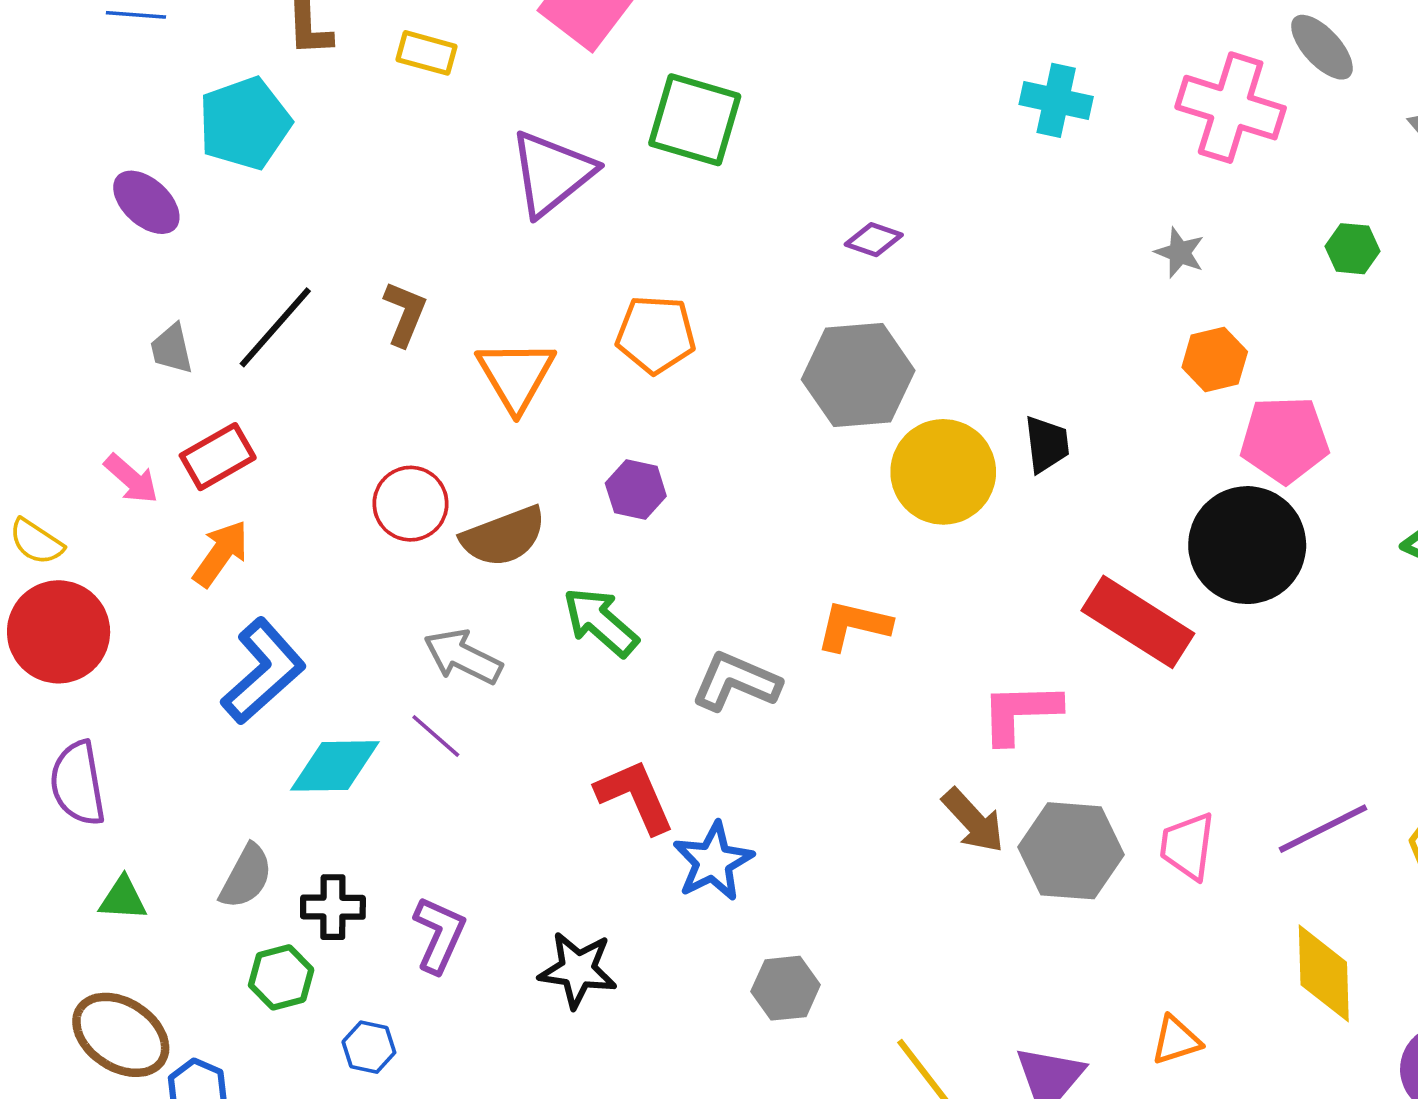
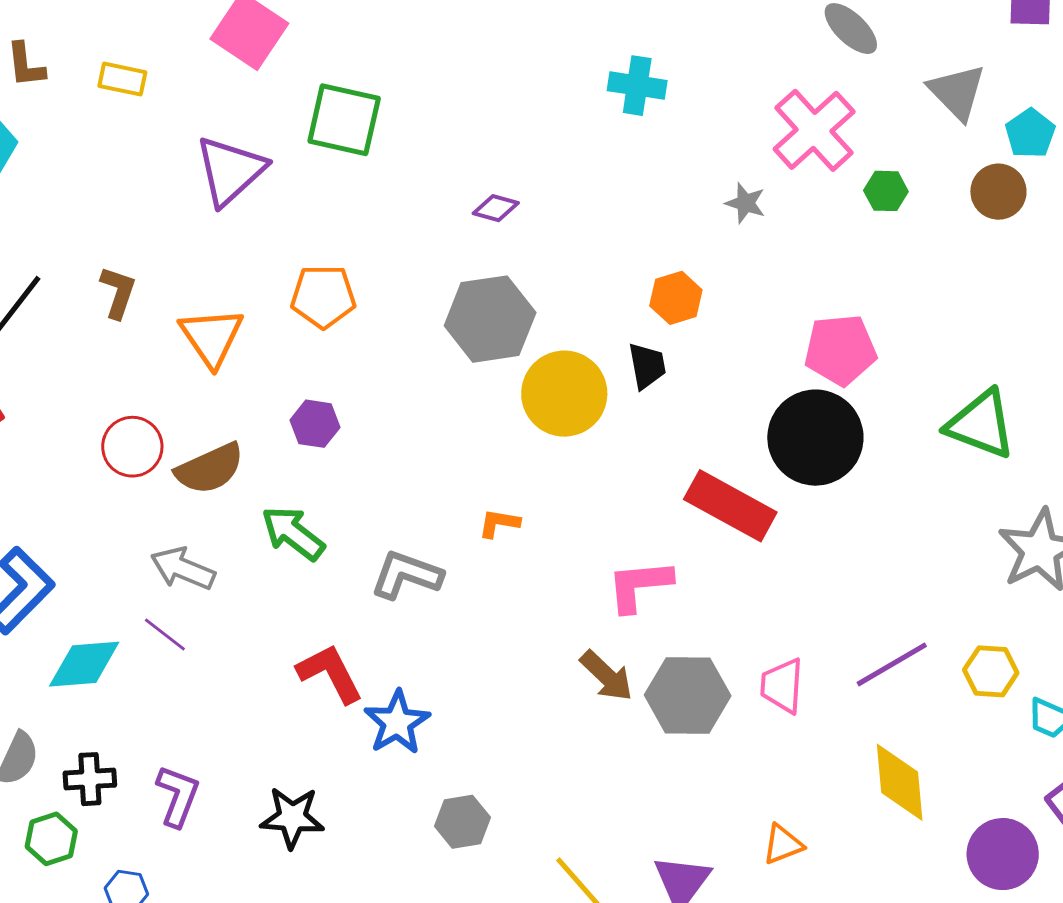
pink cross: (1231, 108) -> (814, 130), moved, turned 34
orange hexagon: (1215, 360) -> (676, 298), moved
orange L-shape: (853, 625) -> (499, 523), size x0.7

